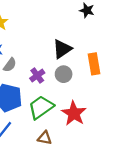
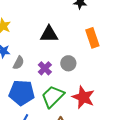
black triangle: (62, 49) -> (49, 34), moved, turned 42
orange rectangle: (94, 64) -> (92, 38), moved

